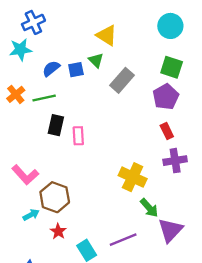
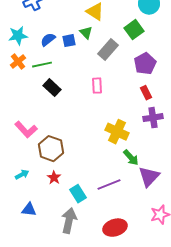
cyan star: (20, 50) -> (18, 36), moved
green square: (172, 67) -> (134, 30), moved, turned 36
black rectangle: (56, 125) -> (52, 88), turned -60
pink rectangle: (78, 136) -> (97, 86), moved
cyan arrow: (31, 215) -> (22, 175), moved

